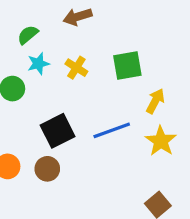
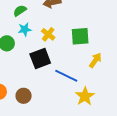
blue line: (112, 130) -> (66, 76), turned 40
black square: (58, 131) -> (40, 59), moved
yellow star: (161, 141) -> (85, 96), moved

